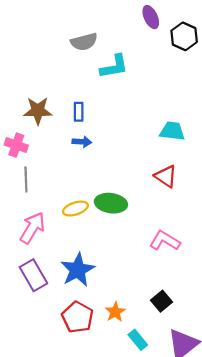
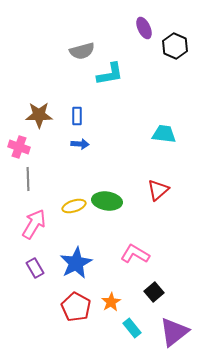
red triangle: (166, 176) -> (158, 190), moved, turned 45
pink L-shape: (165, 241) -> (135, 254), moved
purple rectangle: (33, 275) -> (35, 268), size x0.7

